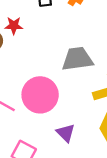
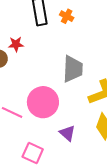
gray trapezoid: (77, 59) -> (73, 69), turned 104

